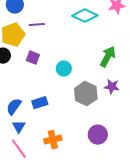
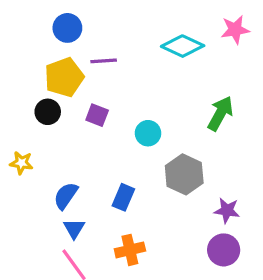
purple star: (112, 87) -> (227, 210), moved
blue rectangle: (40, 103) -> (123, 197), moved, turned -49
purple circle: (98, 135) -> (224, 250), moved

